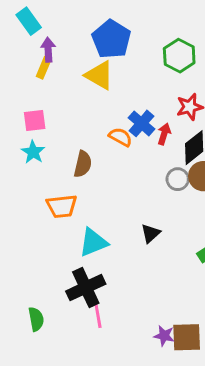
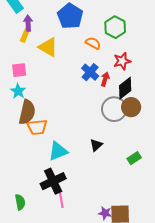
yellow triangle: (99, 75) -> (48, 47), moved
orange semicircle: (120, 137) -> (93, 43), moved
brown semicircle: (83, 164) -> (27, 112), moved, size x1.4
gray circle: (178, 179) -> (114, 109), size x1.6

